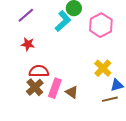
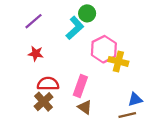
pink hexagon: (101, 25) -> (104, 49), moved
yellow cross: (103, 68) -> (118, 61), moved, turned -30
pink rectangle: (55, 88) -> (80, 86), moved

